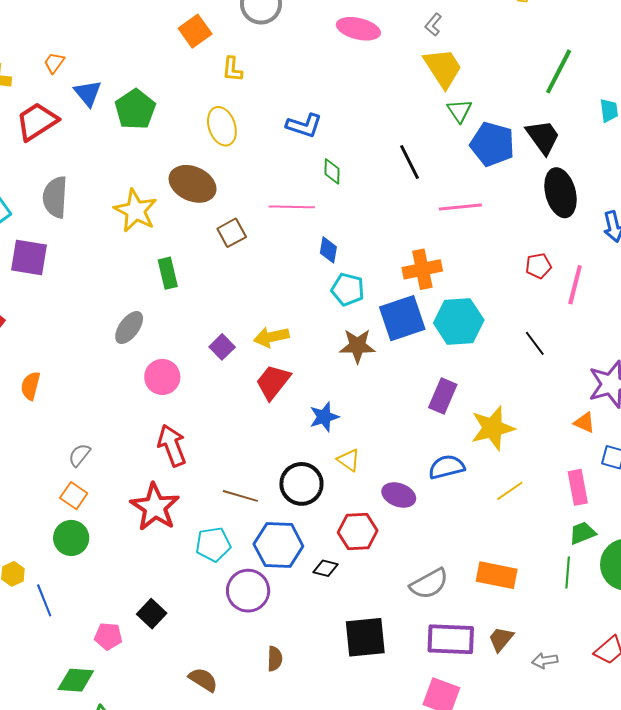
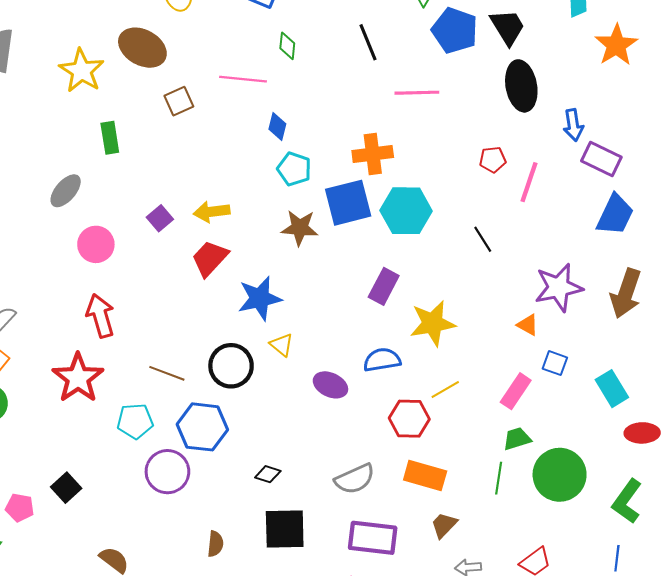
blue star: (324, 417) -> (260, 298), size x1.4
pink rectangle: (578, 487) -> (516, 391), turned 40
red hexagon: (358, 531) -> (409, 419), moved
black diamond: (325, 568) -> (268, 474), moved
brown trapezoid: (501, 639) -> (444, 525), moved
brown semicircle: (275, 659) -> (215, 544), moved

